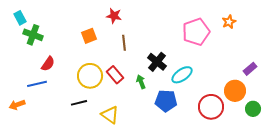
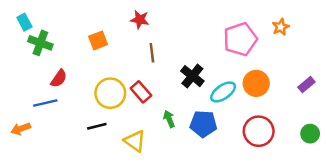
orange square: (89, 36) -> (98, 40), moved
green arrow: (141, 82) -> (169, 119), moved
orange circle: (235, 91) -> (256, 83), moved

